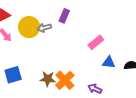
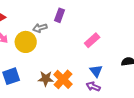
yellow circle: (29, 27) -> (26, 42), moved
blue triangle: (109, 62) -> (96, 71), moved, turned 48

